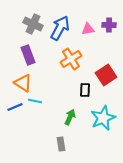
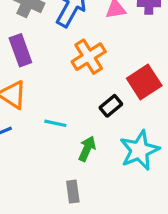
black rectangle: (85, 90) -> (111, 106), turned 48
cyan line: (35, 101) -> (55, 123), moved

